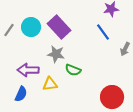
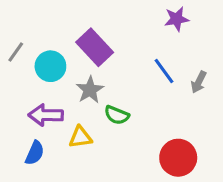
cyan circle: (31, 27) -> (50, 66), moved
blue line: (103, 32) -> (164, 71), moved
gray star: (56, 54) -> (90, 90), turned 30

